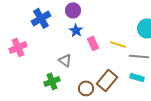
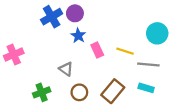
blue cross: (41, 18) -> (52, 17), moved
green cross: (52, 81) -> (42, 92), moved
brown circle: (86, 88) -> (79, 92), moved

